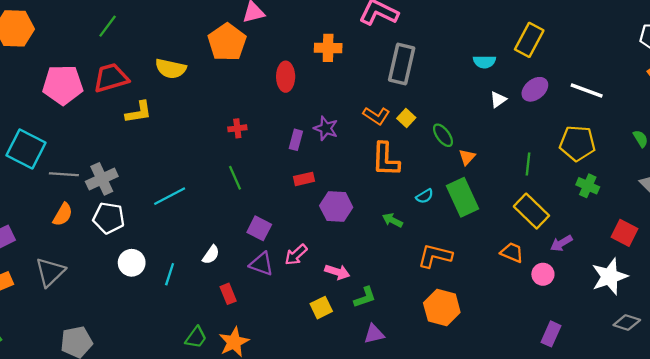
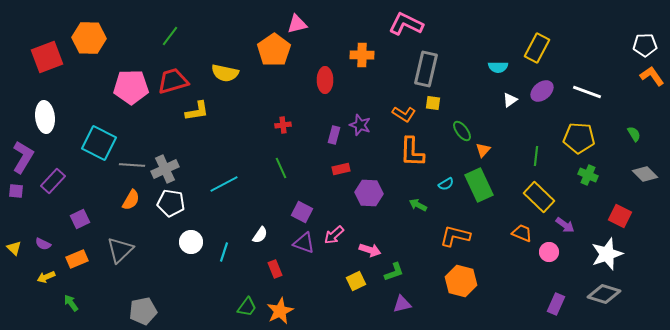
yellow square: (406, 118) -> (433, 103), moved, turned -35
purple arrow: (561, 243) -> (565, 225), turned -114
gray diamond: (627, 322) -> (604, 294), moved, size x1.4

